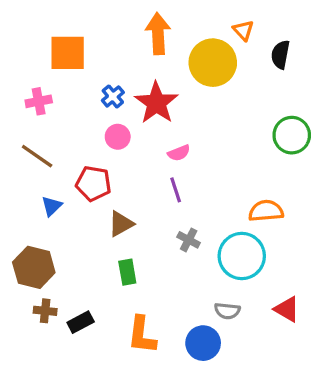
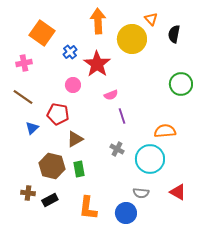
orange square: (68, 53) -> (42, 33), turned 35
blue cross: (113, 96) -> (70, 52), moved
purple line: (176, 190) -> (122, 116), moved
brown hexagon: (34, 267) -> (52, 166), moved

